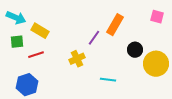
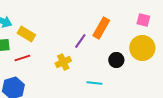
black circle: (135, 50) -> (116, 60), moved
yellow circle: (156, 64) -> (142, 48), moved

